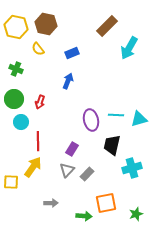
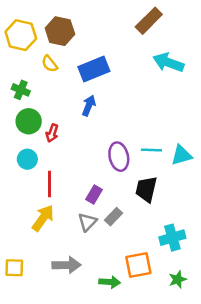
brown rectangle: (107, 26) -> (149, 21), moved
cyan arrow: (129, 48) -> (168, 62), turned 80
blue rectangle: (72, 53) -> (94, 69), size x1.6
green circle: (14, 99) -> (29, 121), moved
cyan cross: (132, 168) -> (172, 238), moved
gray rectangle: (87, 174) -> (114, 217), moved
yellow square: (11, 182) -> (14, 268), moved
gray arrow: (51, 203) -> (67, 265), size x1.5

